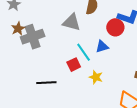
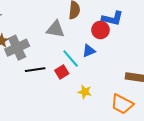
yellow star: (96, 77) -> (85, 92), moved
black line: (46, 83) -> (35, 70), moved

